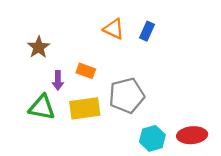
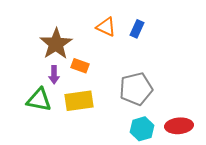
brown star: (39, 47) -> (56, 44), moved, size x1.5
gray pentagon: (127, 95) -> (136, 89), moved

